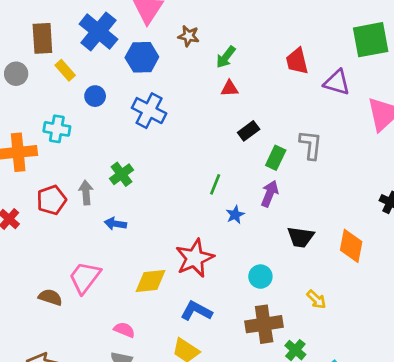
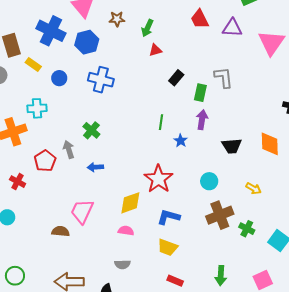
pink semicircle: (124, 330) -> (126, 231), moved

